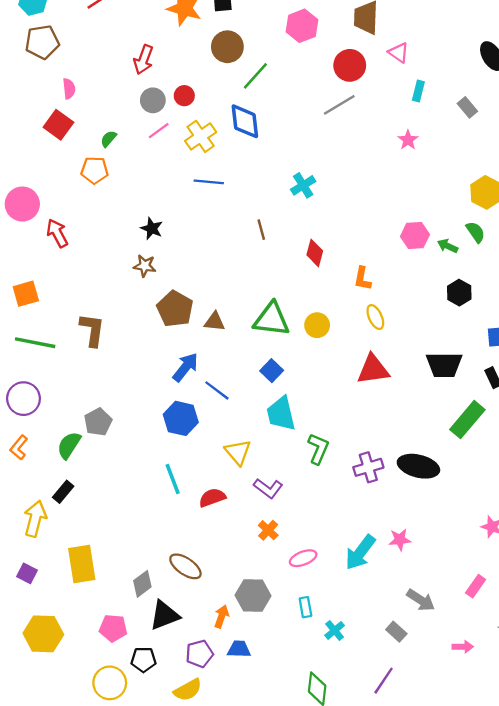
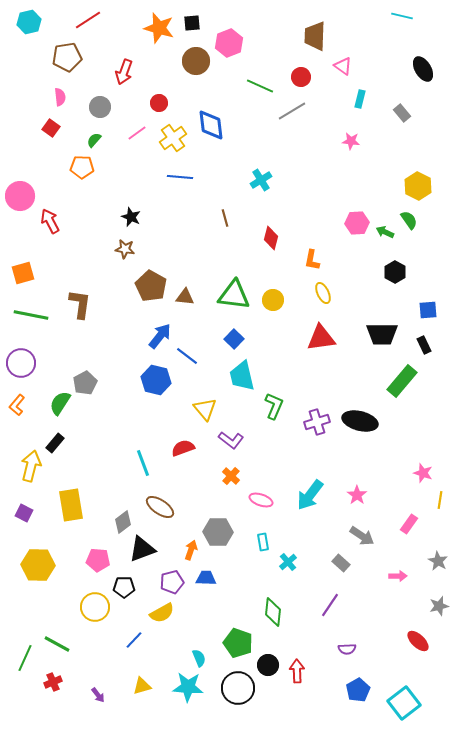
pink hexagon: (302, 26) -> (229, 43), moved
brown pentagon: (42, 42) -> (67, 57), moved
red circle: (350, 65) -> (301, 77), size x0.7
green line: (255, 76) -> (260, 86), moved, turned 72
gray circle: (153, 100) -> (100, 107), moved
red square: (58, 125) -> (51, 128), size x0.7
pink star: (408, 140) -> (351, 141), turned -30
cyan line: (173, 479) -> (143, 463), moved
pink star: (400, 540) -> (357, 495), moved, turned -30
pink ellipse: (303, 558) -> (261, 500), turned 40

